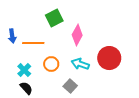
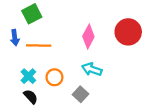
green square: (54, 18) -> (32, 14), moved
red circle: (109, 58) -> (128, 32), moved
orange circle: (51, 64) -> (54, 77), moved

